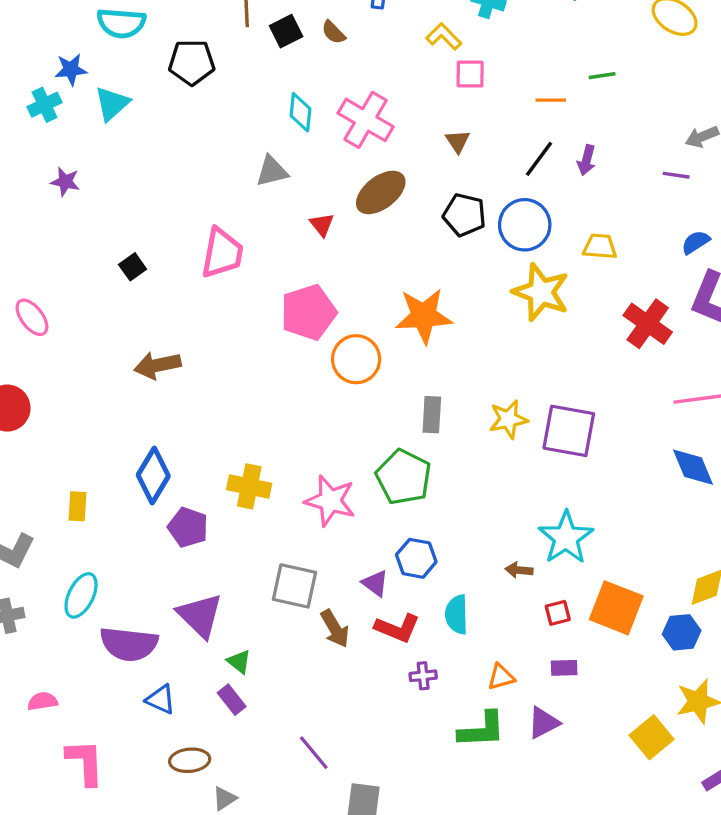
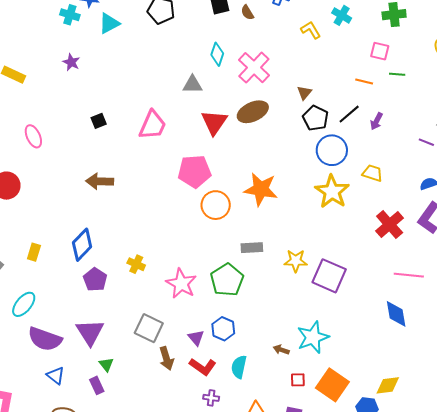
pink square: (470, 74) -> (380, 51), moved
cyan cross: (45, 105) -> (70, 15), turned 30
black pentagon: (464, 215) -> (315, 118), moved
red triangle: (322, 225) -> (214, 122), size x1.8
gray rectangle: (432, 415) -> (252, 248), turned 70
yellow cross: (249, 486) -> (136, 264), size x0.7

